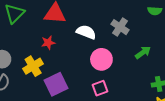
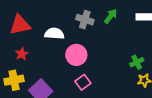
green arrow: (143, 52) -> (111, 16), moved
yellow cross: (33, 66) -> (14, 80), turned 36

